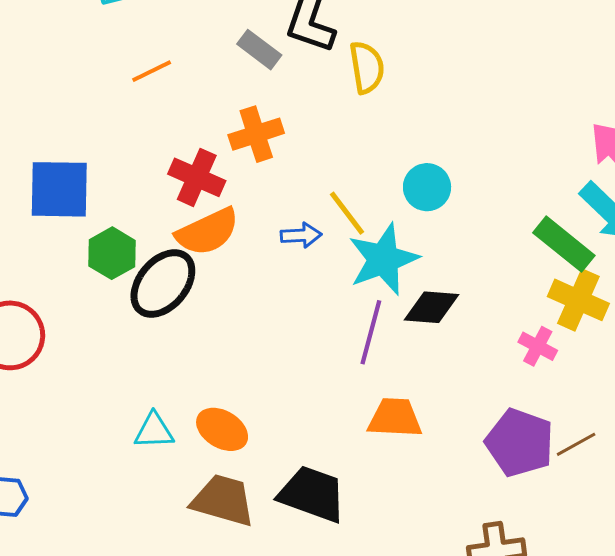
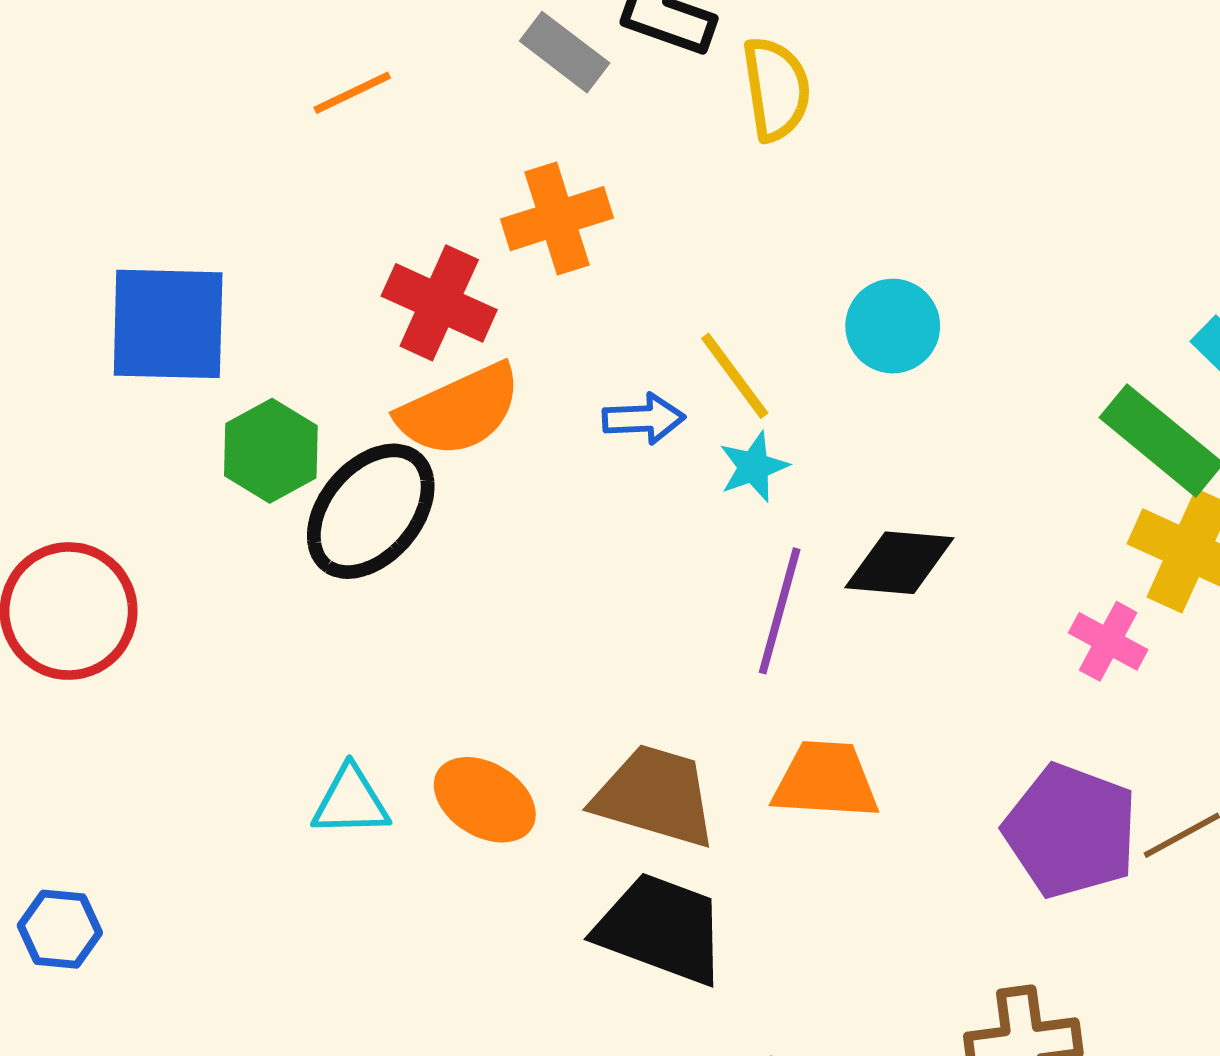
cyan star: (383, 259) -> (754, 467), moved, size x0.5
brown trapezoid: (223, 500) -> (655, 796), moved

